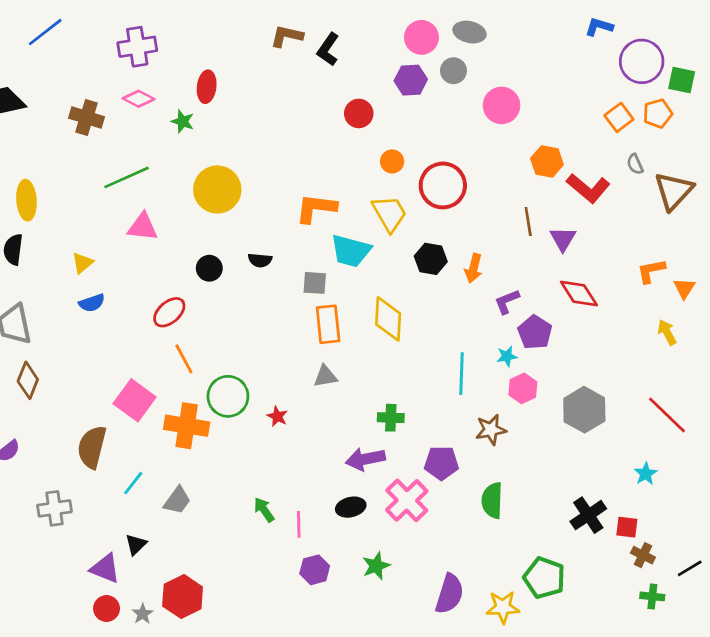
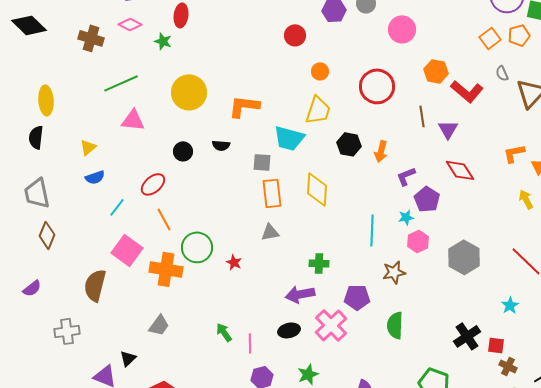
red circle: (443, 185) -> (377, 86), moved
orange L-shape: (316, 208) -> (244, 106), moved
yellow trapezoid: (389, 214) -> (318, 110), turned 48
cyan line: (133, 483) -> (117, 207), moved

